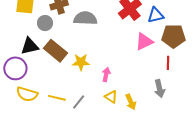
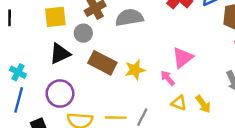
pink triangle: (144, 42) -> (183, 58), moved
black triangle: (30, 46) -> (60, 54), moved
pink arrow: (106, 75) -> (168, 78), turned -40

